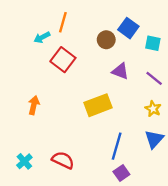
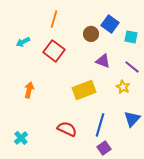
cyan arrow: (42, 37) -> (23, 42), moved
yellow star: (153, 109) -> (123, 87), moved
red semicircle: (63, 160) -> (67, 129), moved

